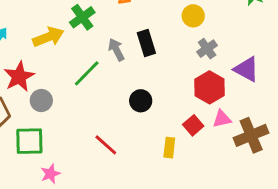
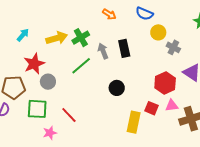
green cross: (82, 17) -> (81, 38), moved
gray cross: (207, 49) -> (173, 47), moved, turned -32
red square: (193, 125) -> (152, 108), turned -32
red line: (106, 145) -> (69, 115), moved
yellow rectangle: (169, 148) -> (134, 122), size x1.5

